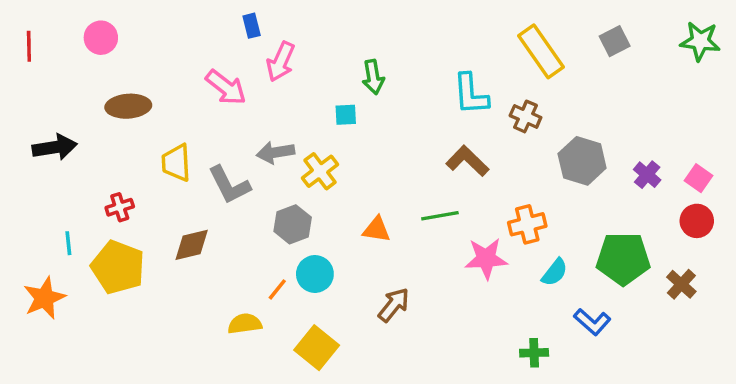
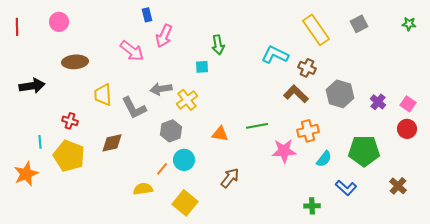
green star: (700, 41) -> (409, 24), size x0.6
cyan L-shape: (471, 94) -> (275, 55), turned 120
brown L-shape: (467, 161) -> (296, 94), moved
red cross: (120, 207) -> (70, 121), turned 35
brown cross: (681, 284) -> (398, 186), moved

